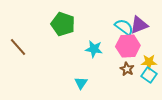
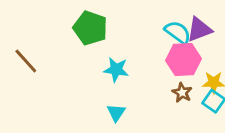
cyan star: (94, 49) -> (116, 70), moved

